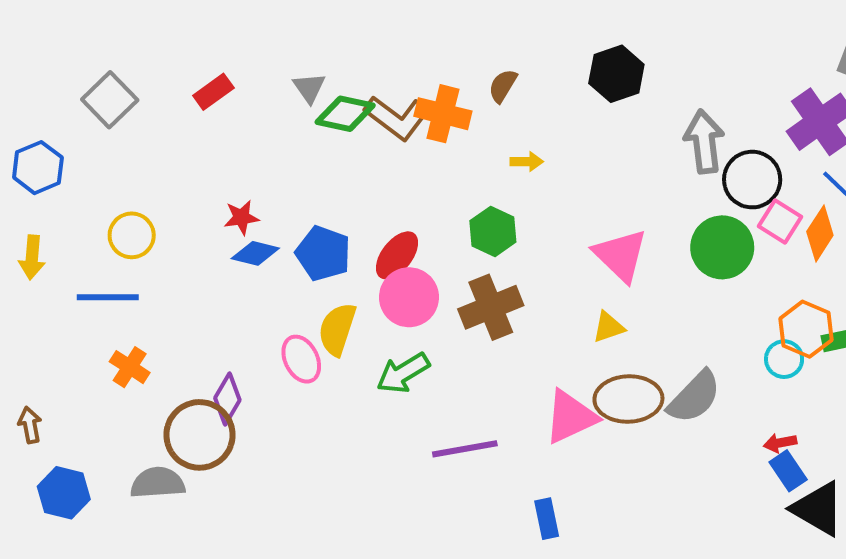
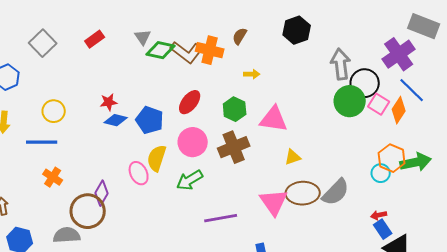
green circle: (722, 247) -> (350, 101), moved
red ellipse: (397, 255) -> (190, 102), moved
pink triangle: (620, 255) -> (274, 119), moved, turned -36
pink triangle: (571, 417) -> (274, 202), turned -40

